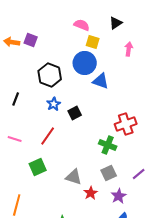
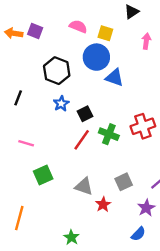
pink semicircle: (82, 25) -> (78, 26), moved
red line: (48, 136) -> (82, 140), moved
pink line: (15, 139) -> (26, 143), moved
green cross: (108, 145) -> (109, 134), moved
purple star: (119, 196) -> (146, 208), moved

